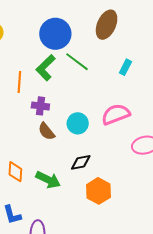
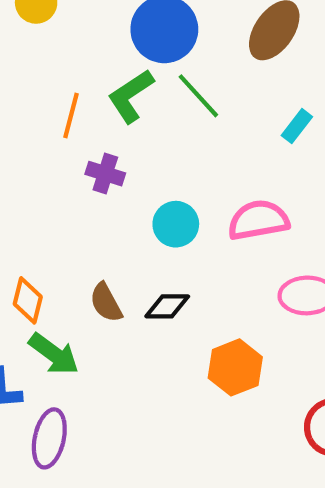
brown semicircle: (47, 131) -> (106, 303), moved
green arrow: (48, 180) -> (54, 354), moved
orange hexagon: (98, 191) -> (235, 367), moved

